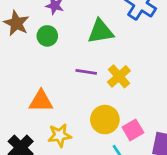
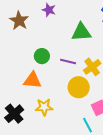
green circle: (47, 36) -> (42, 56), moved
yellow circle: (105, 120) -> (79, 87), moved

